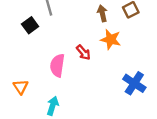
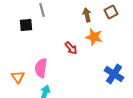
black square: (30, 25) -> (26, 25), turned 32
pink semicircle: (57, 65) -> (41, 68), moved

